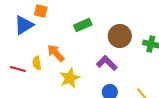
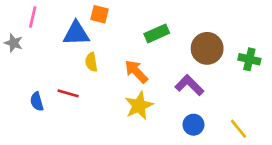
blue triangle: (24, 25) -> (76, 33), turned 30
orange arrow: (56, 53) -> (136, 72), moved
yellow semicircle: (37, 63) -> (91, 62), moved

